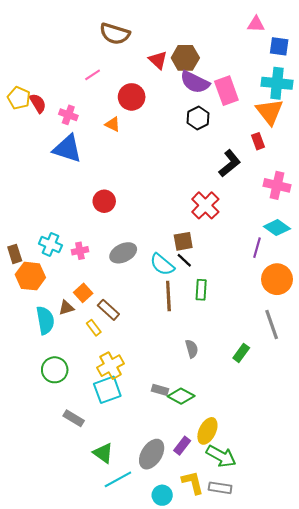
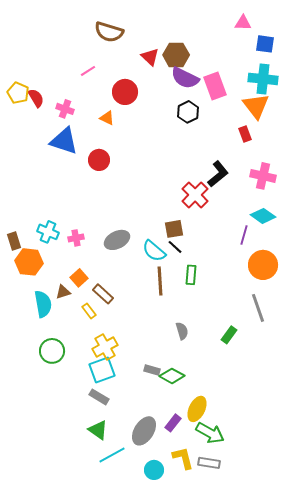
black L-shape: (230, 163) -> (218, 174), moved
red circle: (104, 201) -> (99, 160), moved
gray rectangle: (74, 418) -> (99, 397), moved

